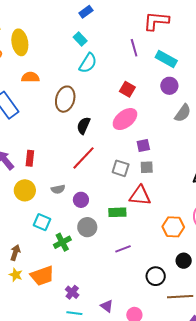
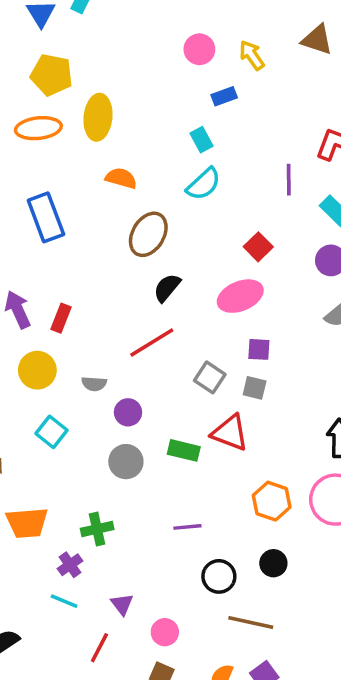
orange semicircle: (30, 77) -> (121, 178), moved
green cross: (62, 242) -> (97, 529), moved
purple line: (123, 249) -> (187, 527), moved

